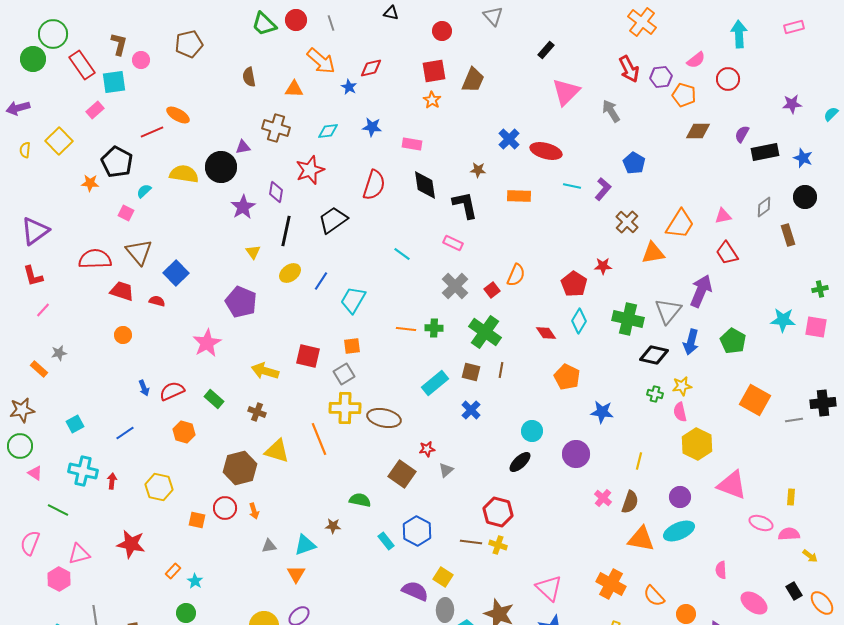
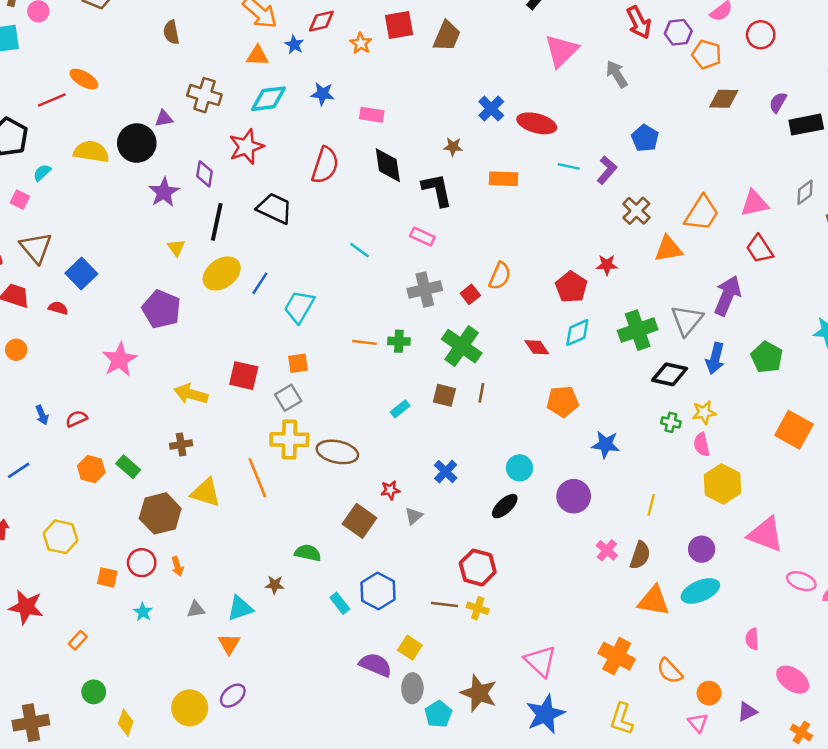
orange triangle: (294, 89) -> (257, 56), moved
orange star: (432, 100) -> (361, 43), moved
cyan diamond: (328, 131) -> (268, 99), size x1.4
pink triangle: (723, 216) -> (755, 203), size x1.4
black trapezoid: (333, 220) -> (275, 208), turned 60
yellow ellipse: (290, 273) -> (222, 273), size x1.4
gray cross: (455, 286) -> (425, 289), turned 32
green cross: (628, 319) -> (638, 330), turned -32
cyan diamond: (579, 321) -> (577, 333), turned 35
orange pentagon: (567, 377) -> (563, 401), turned -30
cyan rectangle: (435, 383) -> (400, 409), size x0.6
red semicircle: (172, 391) -> (76, 419), size x0.7
green rectangle: (214, 399) -> (128, 467), moved
blue cross: (471, 410) -> (446, 472), moved
brown cross: (257, 412) -> (181, 445), turned -30
cyan star: (195, 581) -> (143, 612), moved

